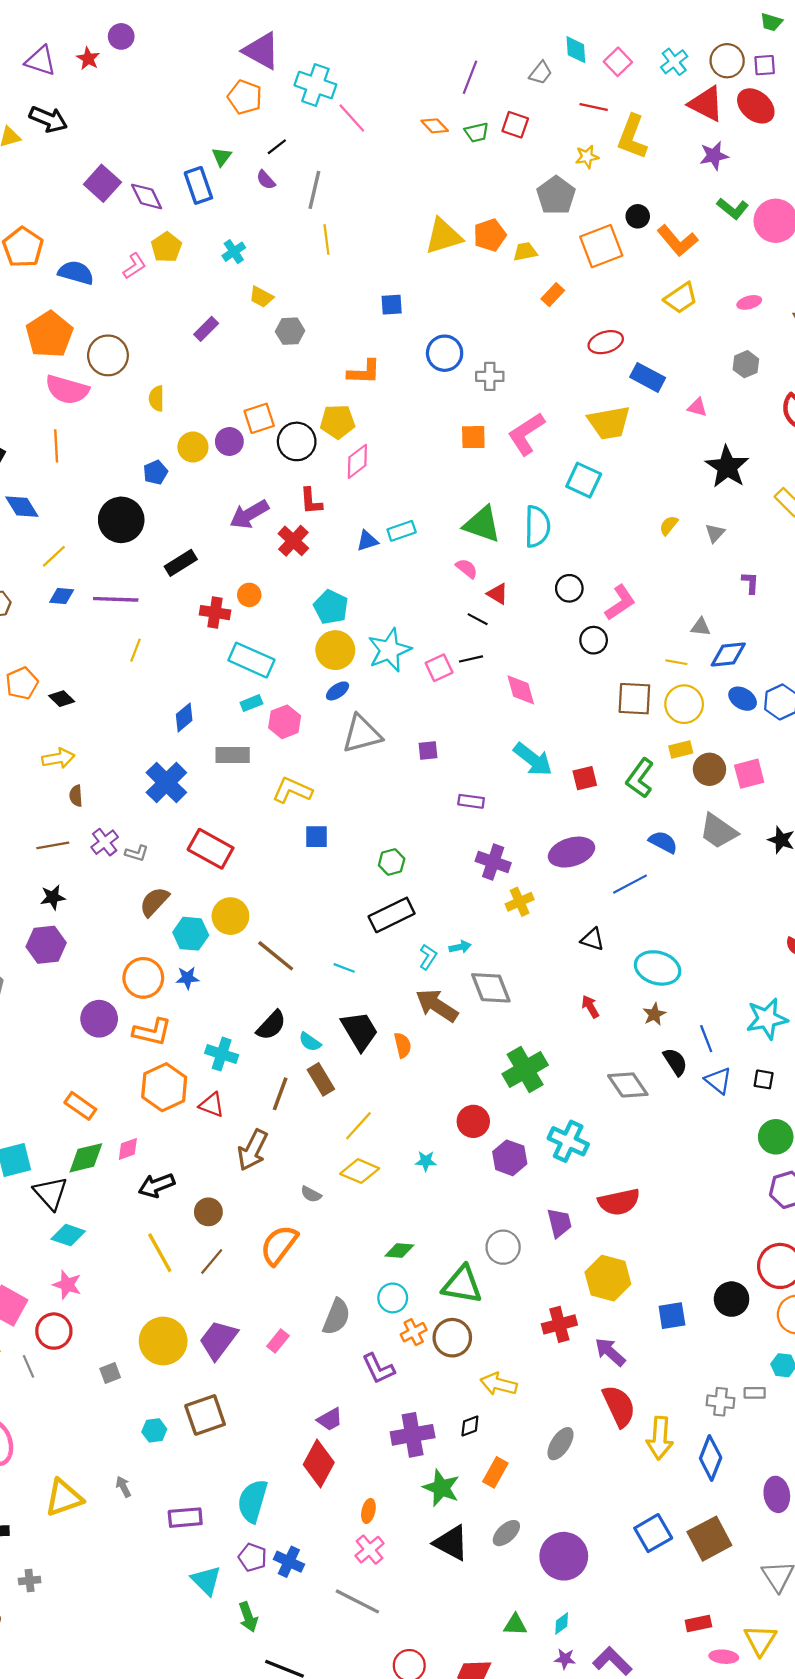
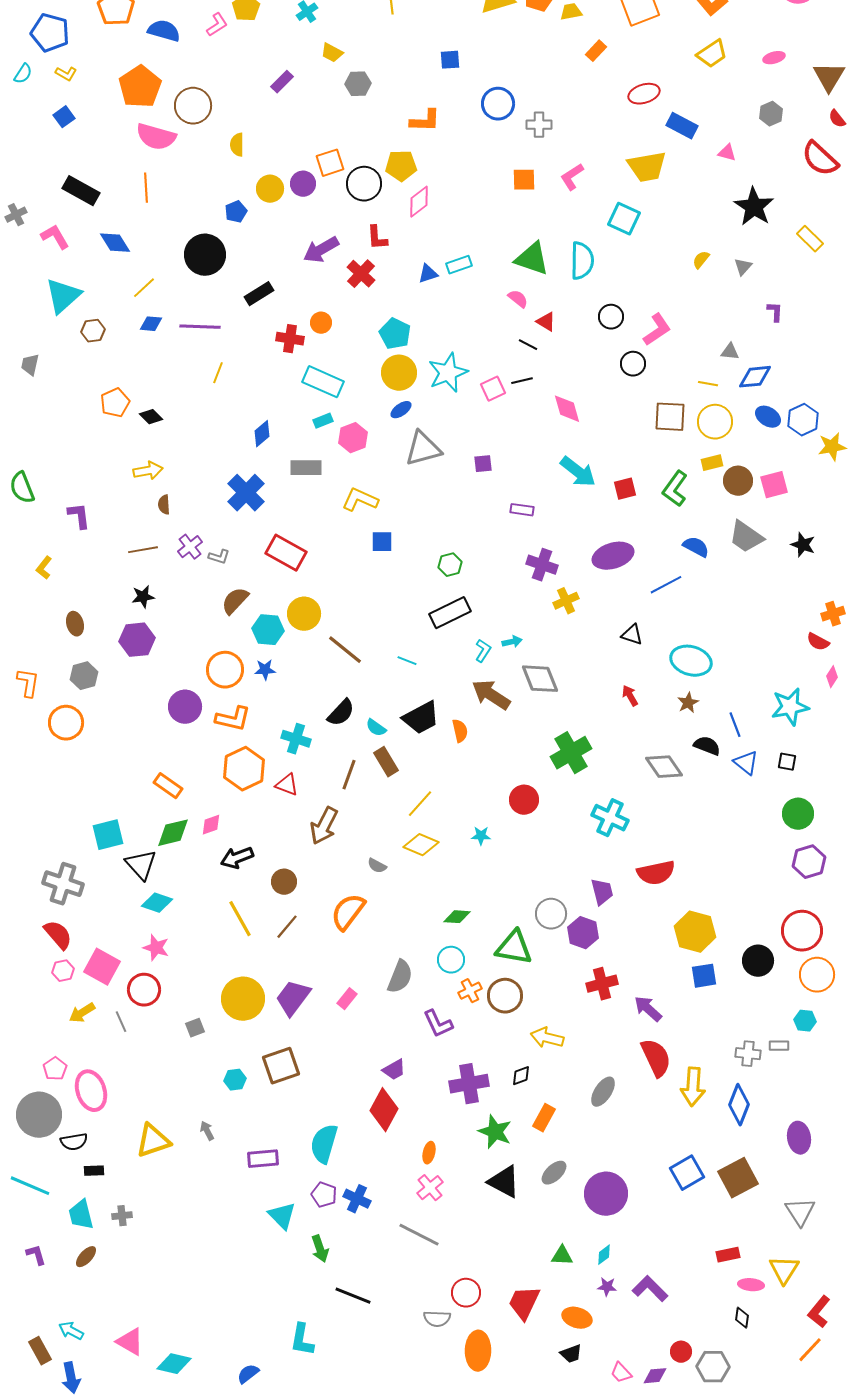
pink L-shape: (526, 434) -> (572, 177), size x0.7
black trapezoid: (360, 1031) -> (421, 718), turned 93
black semicircle: (675, 1062) -> (707, 746), turned -36
purple hexagon: (510, 1158) -> (583, 933), moved
yellow hexagon: (608, 1278) -> (695, 932), moved

